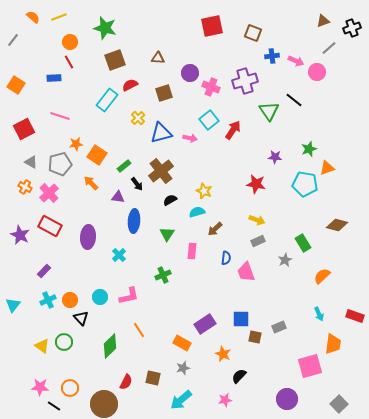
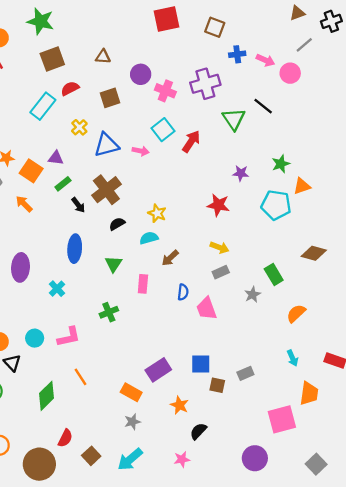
purple triangle: (118, 197) -> (56, 158), moved
brown square: (153, 378) -> (91, 456), moved, turned 35

